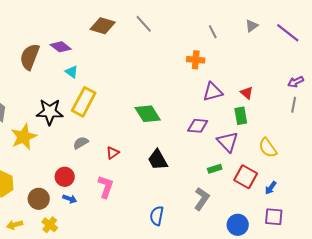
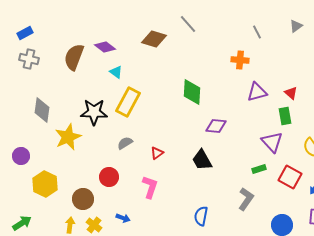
brown diamond: (103, 26) -> (154, 39), moved
green diamond: (148, 114) -> (192, 92), moved, turned 36
purple diamond: (198, 126) -> (216, 126), moved
blue arrow: (70, 199) -> (123, 218), moved
yellow arrow: (15, 225) -> (70, 225), moved, turned 112

